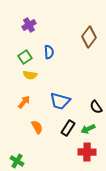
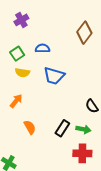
blue semicircle: (49, 52) -> (42, 48), turned -88
blue trapezoid: (60, 101) -> (54, 76), moved
green arrow: (88, 129) -> (83, 129), turned -144

